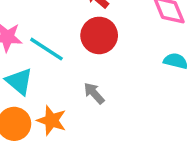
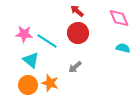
gray arrow: (94, 93) -> (75, 67), turned -88

